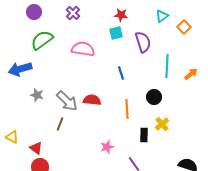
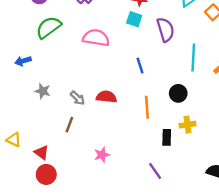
cyan square: (116, 33) -> (134, 19), turned 32
blue arrow: (20, 69) -> (23, 61), size x0.6
gray arrow: (67, 101) -> (77, 98), size x0.6
yellow cross: (162, 124) -> (187, 125), turned 32
pink star: (107, 147) -> (102, 155), moved

